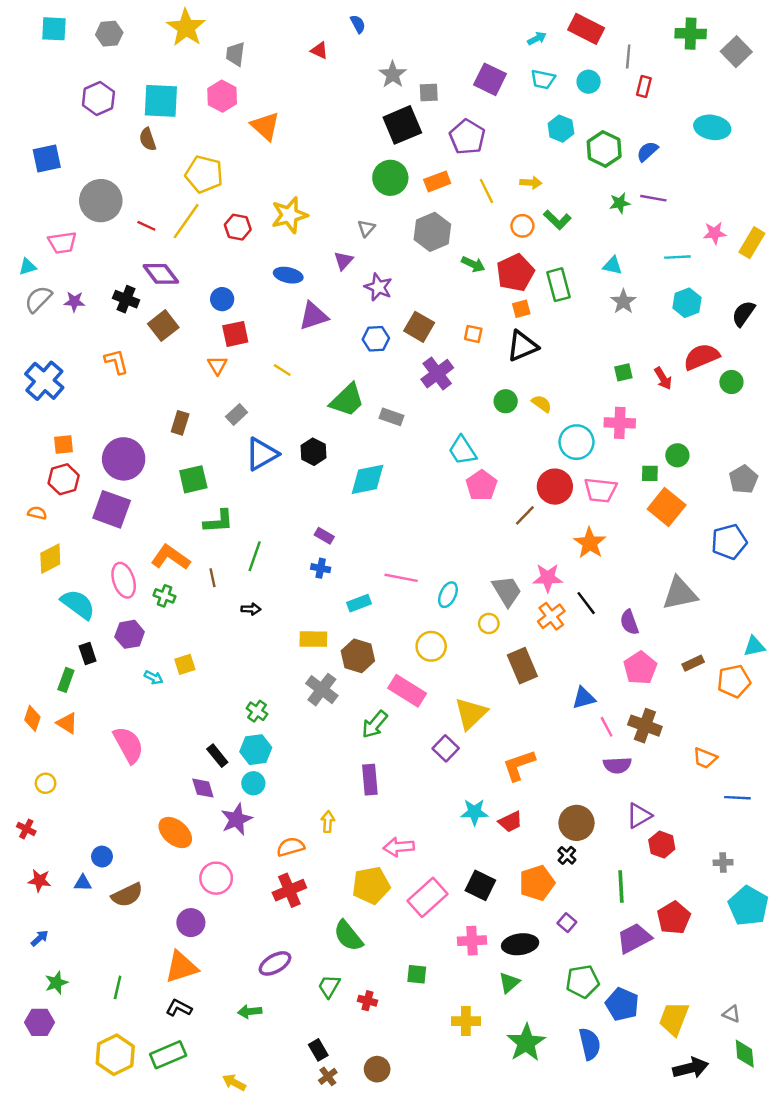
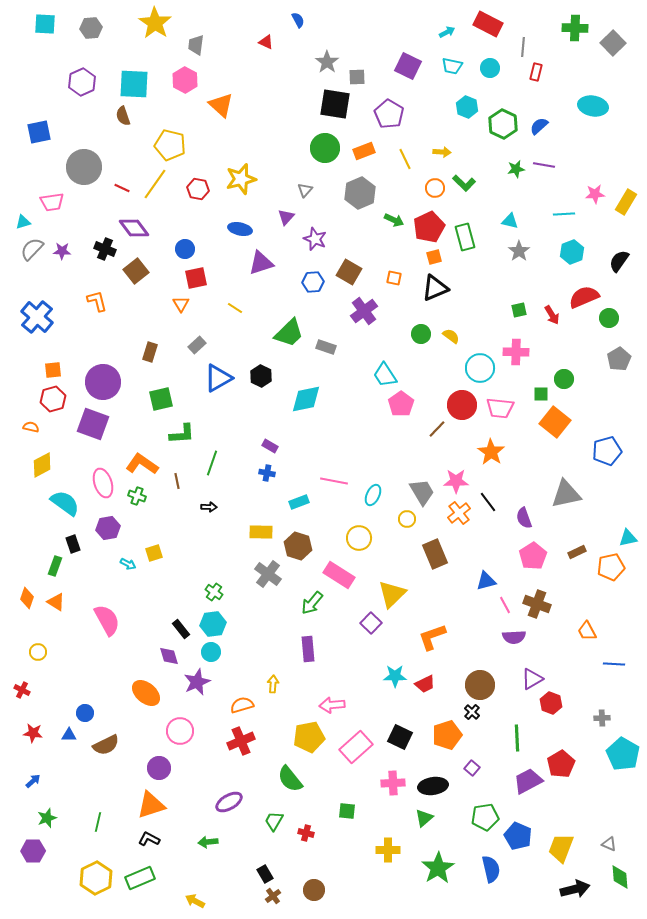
black square: (402, 125) -> (335, 104), turned 32
gray pentagon: (743, 479) -> (619, 359), moved
orange trapezoid: (705, 758) -> (587, 631), turned 40

